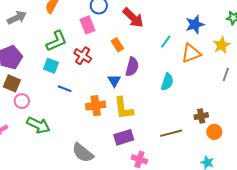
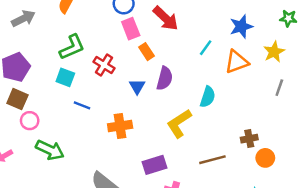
pink rectangle: (88, 25) -> (131, 29), moved
blue triangle: (114, 81) -> (137, 87), moved
yellow L-shape: (124, 108) -> (179, 123), moved, turned 65

